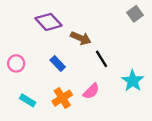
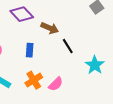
blue rectangle: (58, 63) -> (30, 50), turned 48
pink semicircle: (91, 91) -> (56, 84), moved

